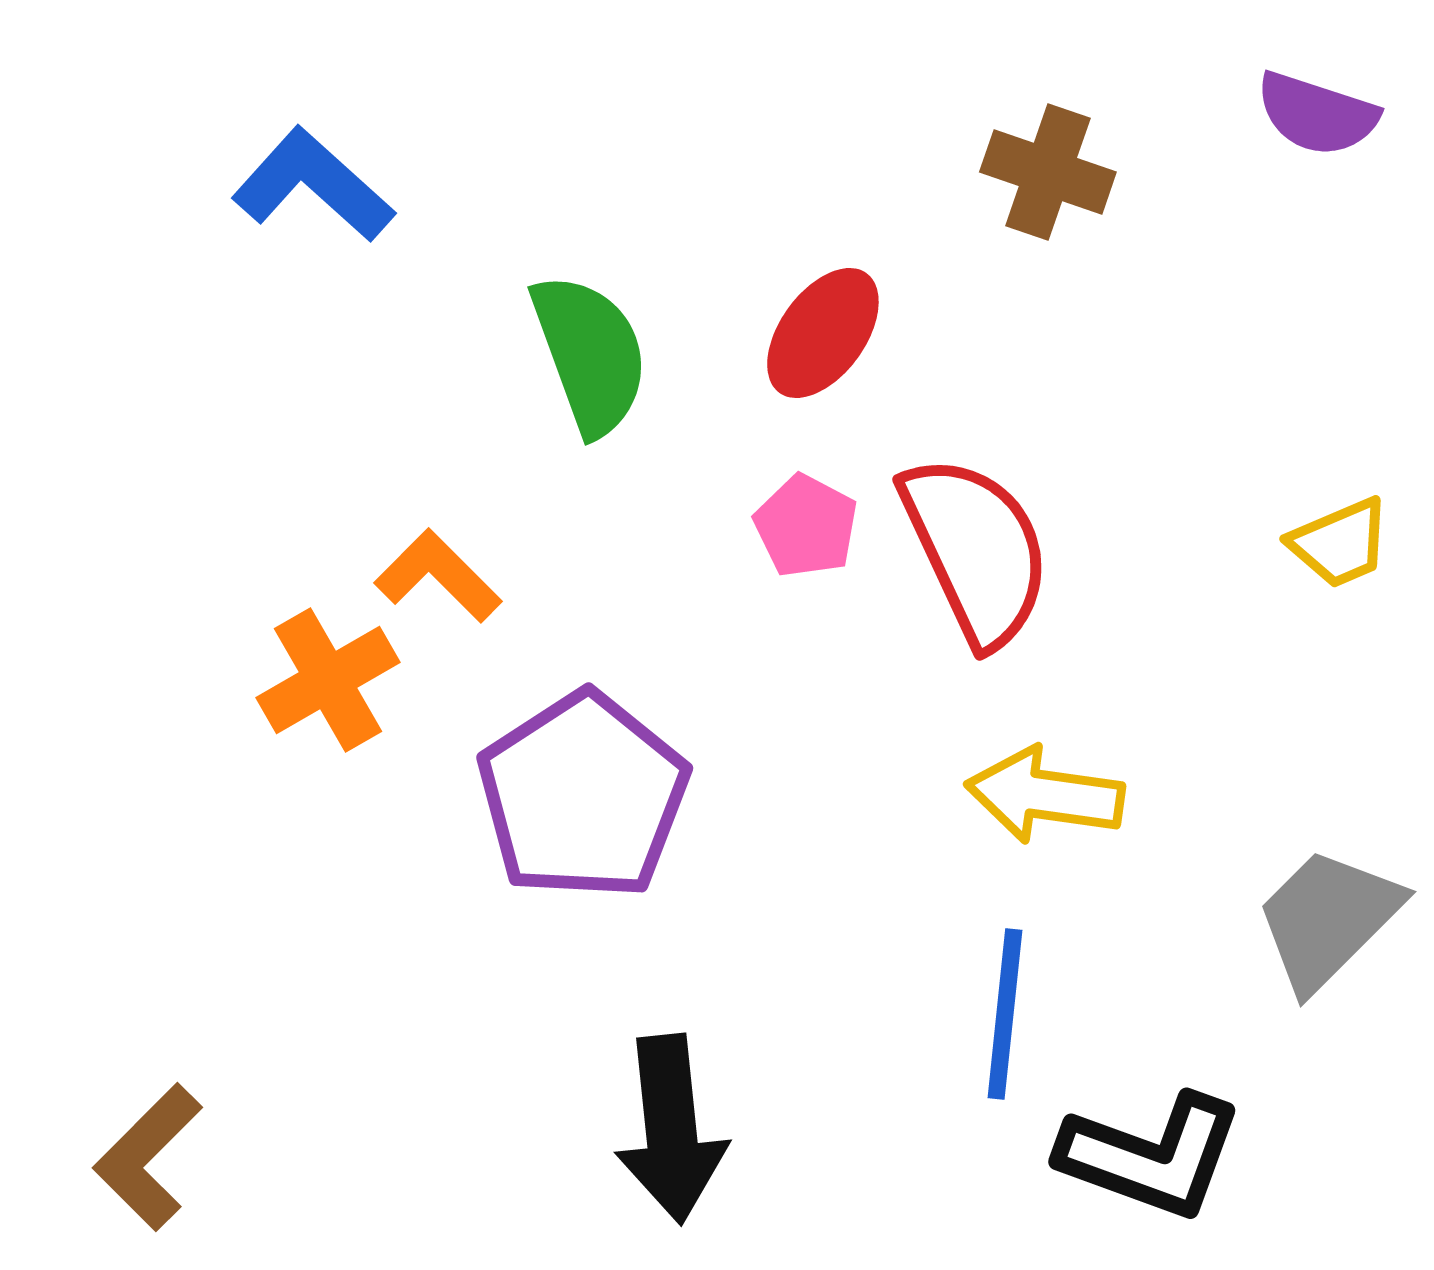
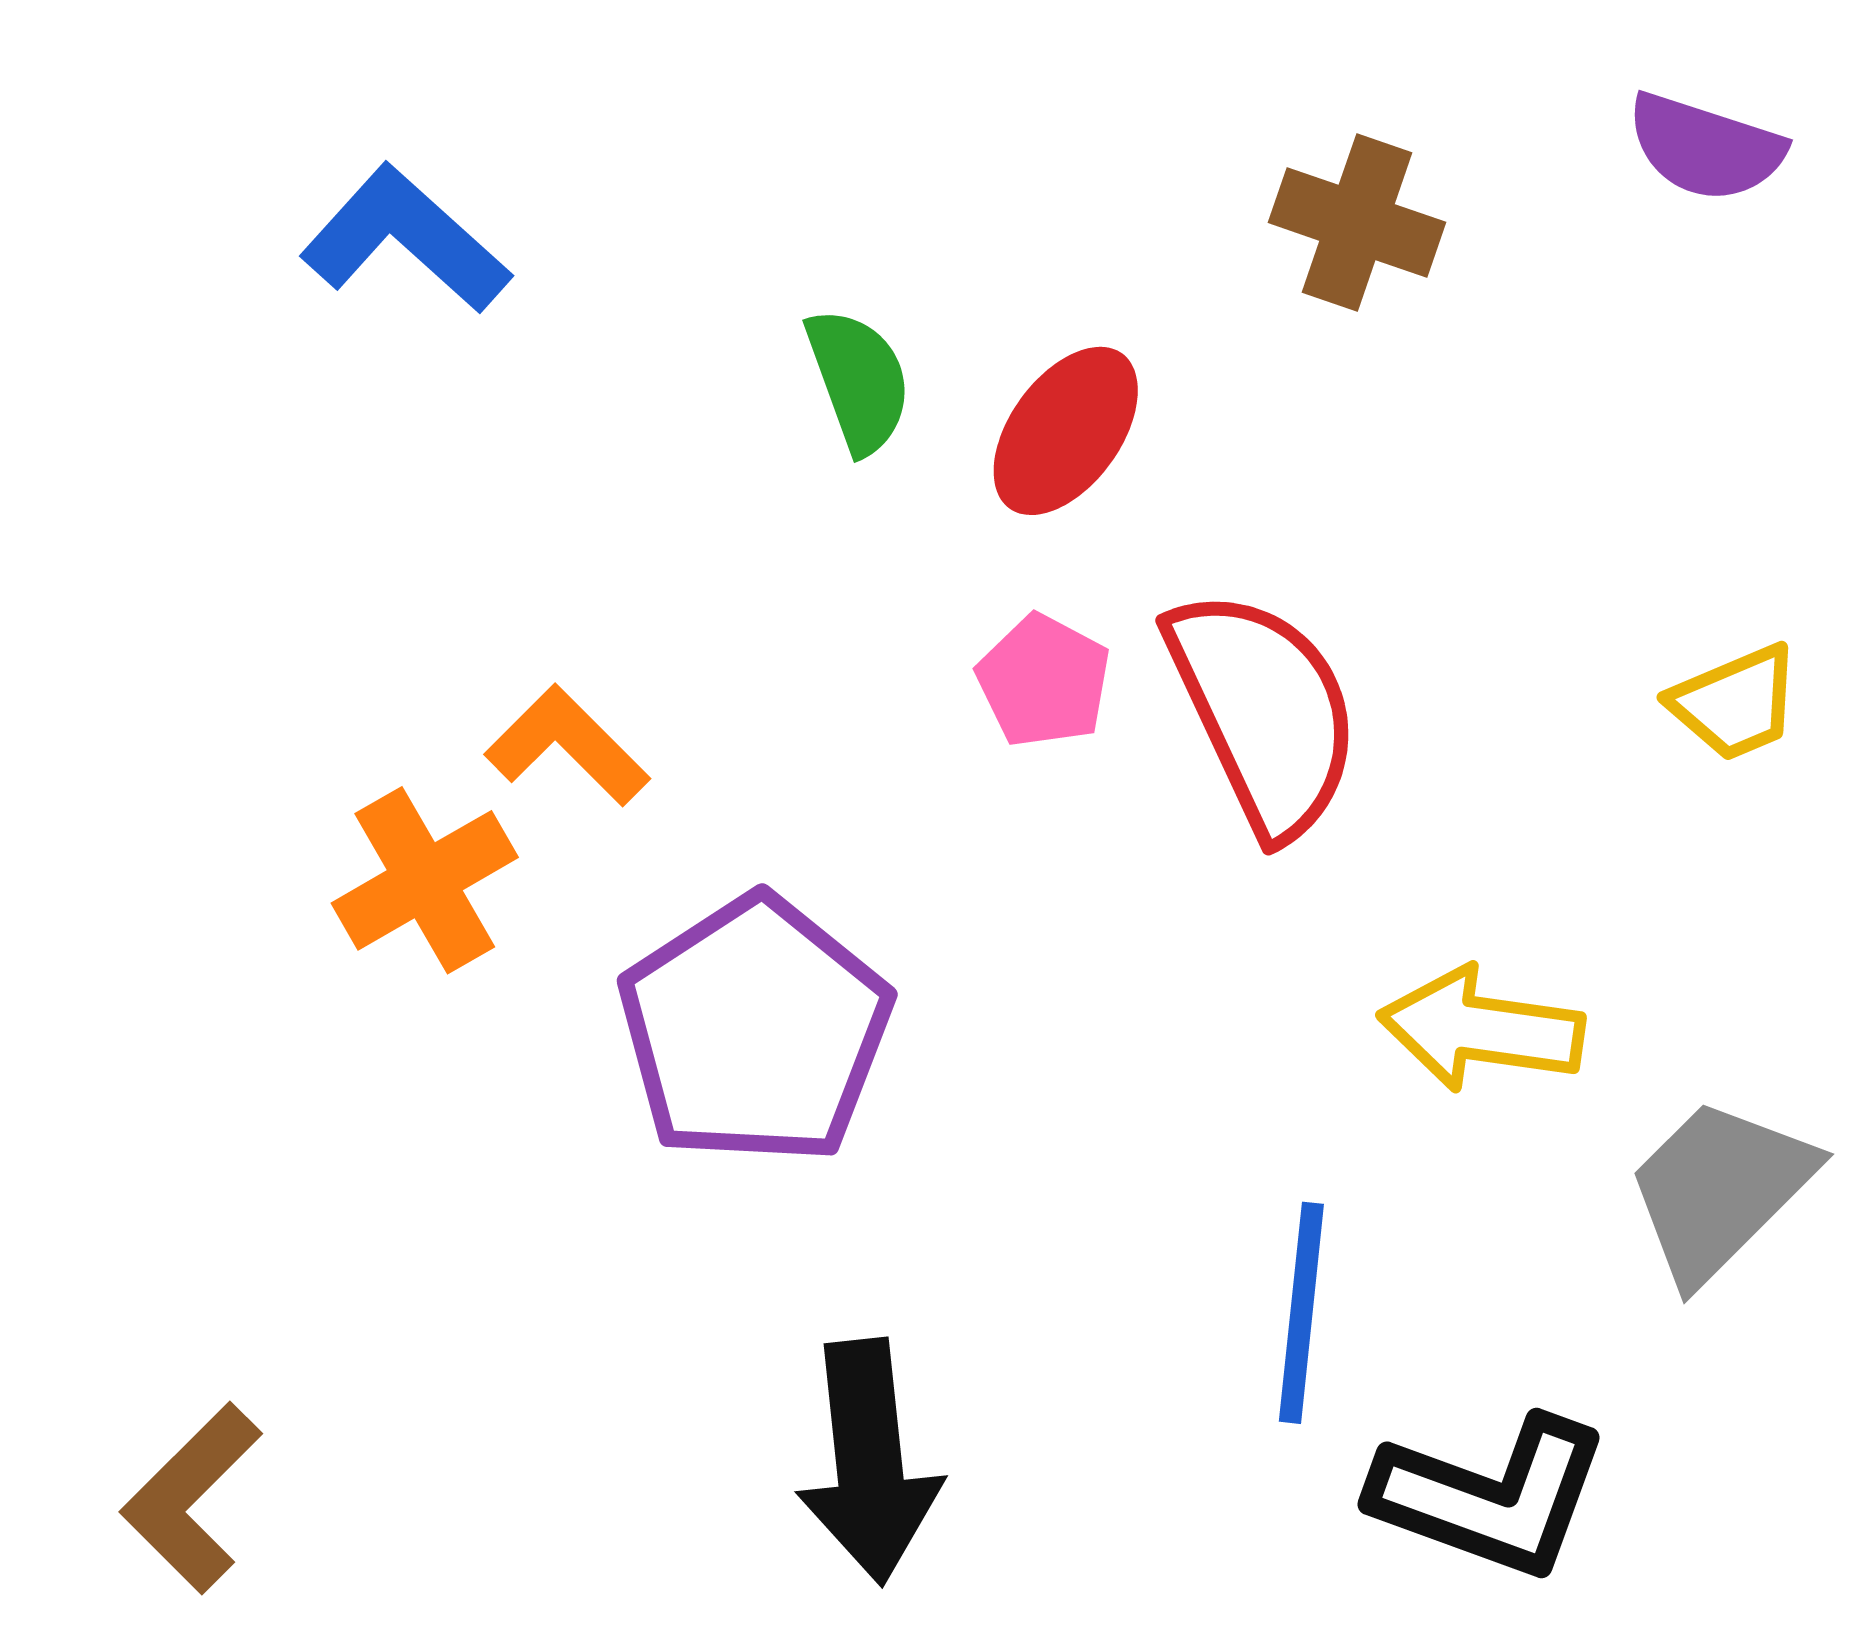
green semicircle: (590, 354) -> (859, 380), moved, size x0.7
yellow arrow: (1045, 795) -> (1481, 1029), moved

